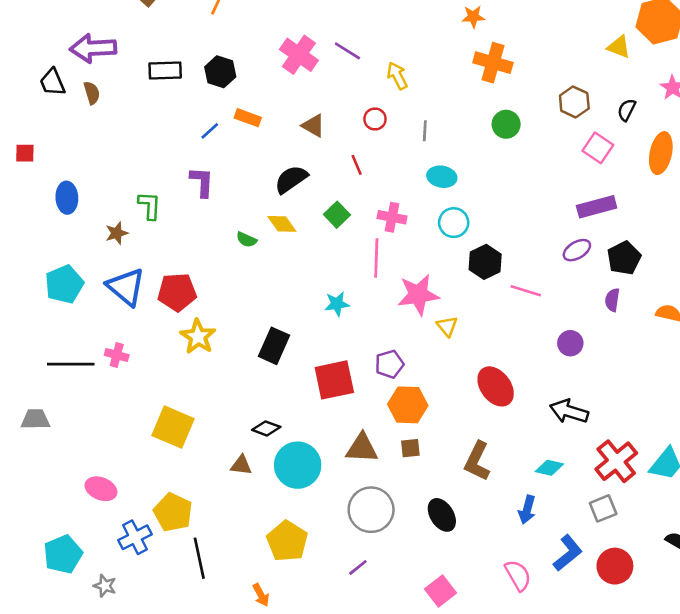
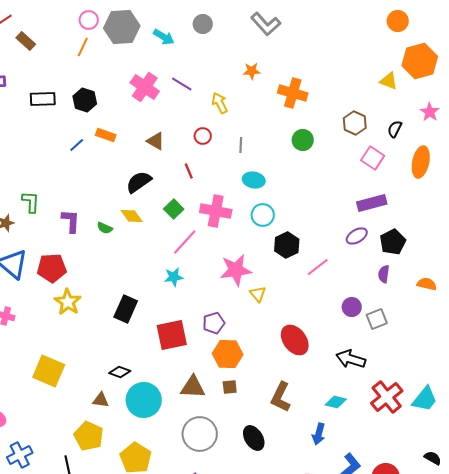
orange star: (473, 17) -> (252, 71), moved
purple L-shape: (202, 182) -> (71, 221), moved
pink cross: (392, 217) -> (216, 211), size x1.4
pink line: (376, 258) -> (185, 242), moved, turned 40
pink line: (526, 291) -> (318, 267), turned -55
gray square: (603, 508) -> (377, 319), moved
yellow pentagon: (173, 512) -> (89, 436), moved

